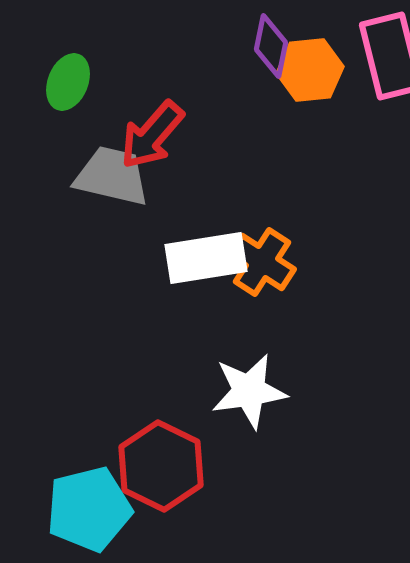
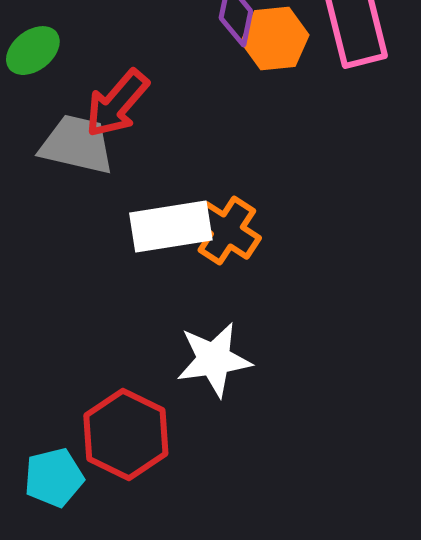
green ellipse: (68, 82) -> (33, 51), turned 30
cyan pentagon: (89, 509) -> (54, 478), size x0.7

